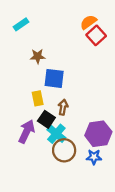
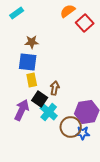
orange semicircle: (88, 22) -> (68, 11), moved
blue square: (54, 78) -> (28, 62), moved
brown circle: (64, 150) -> (71, 127), moved

